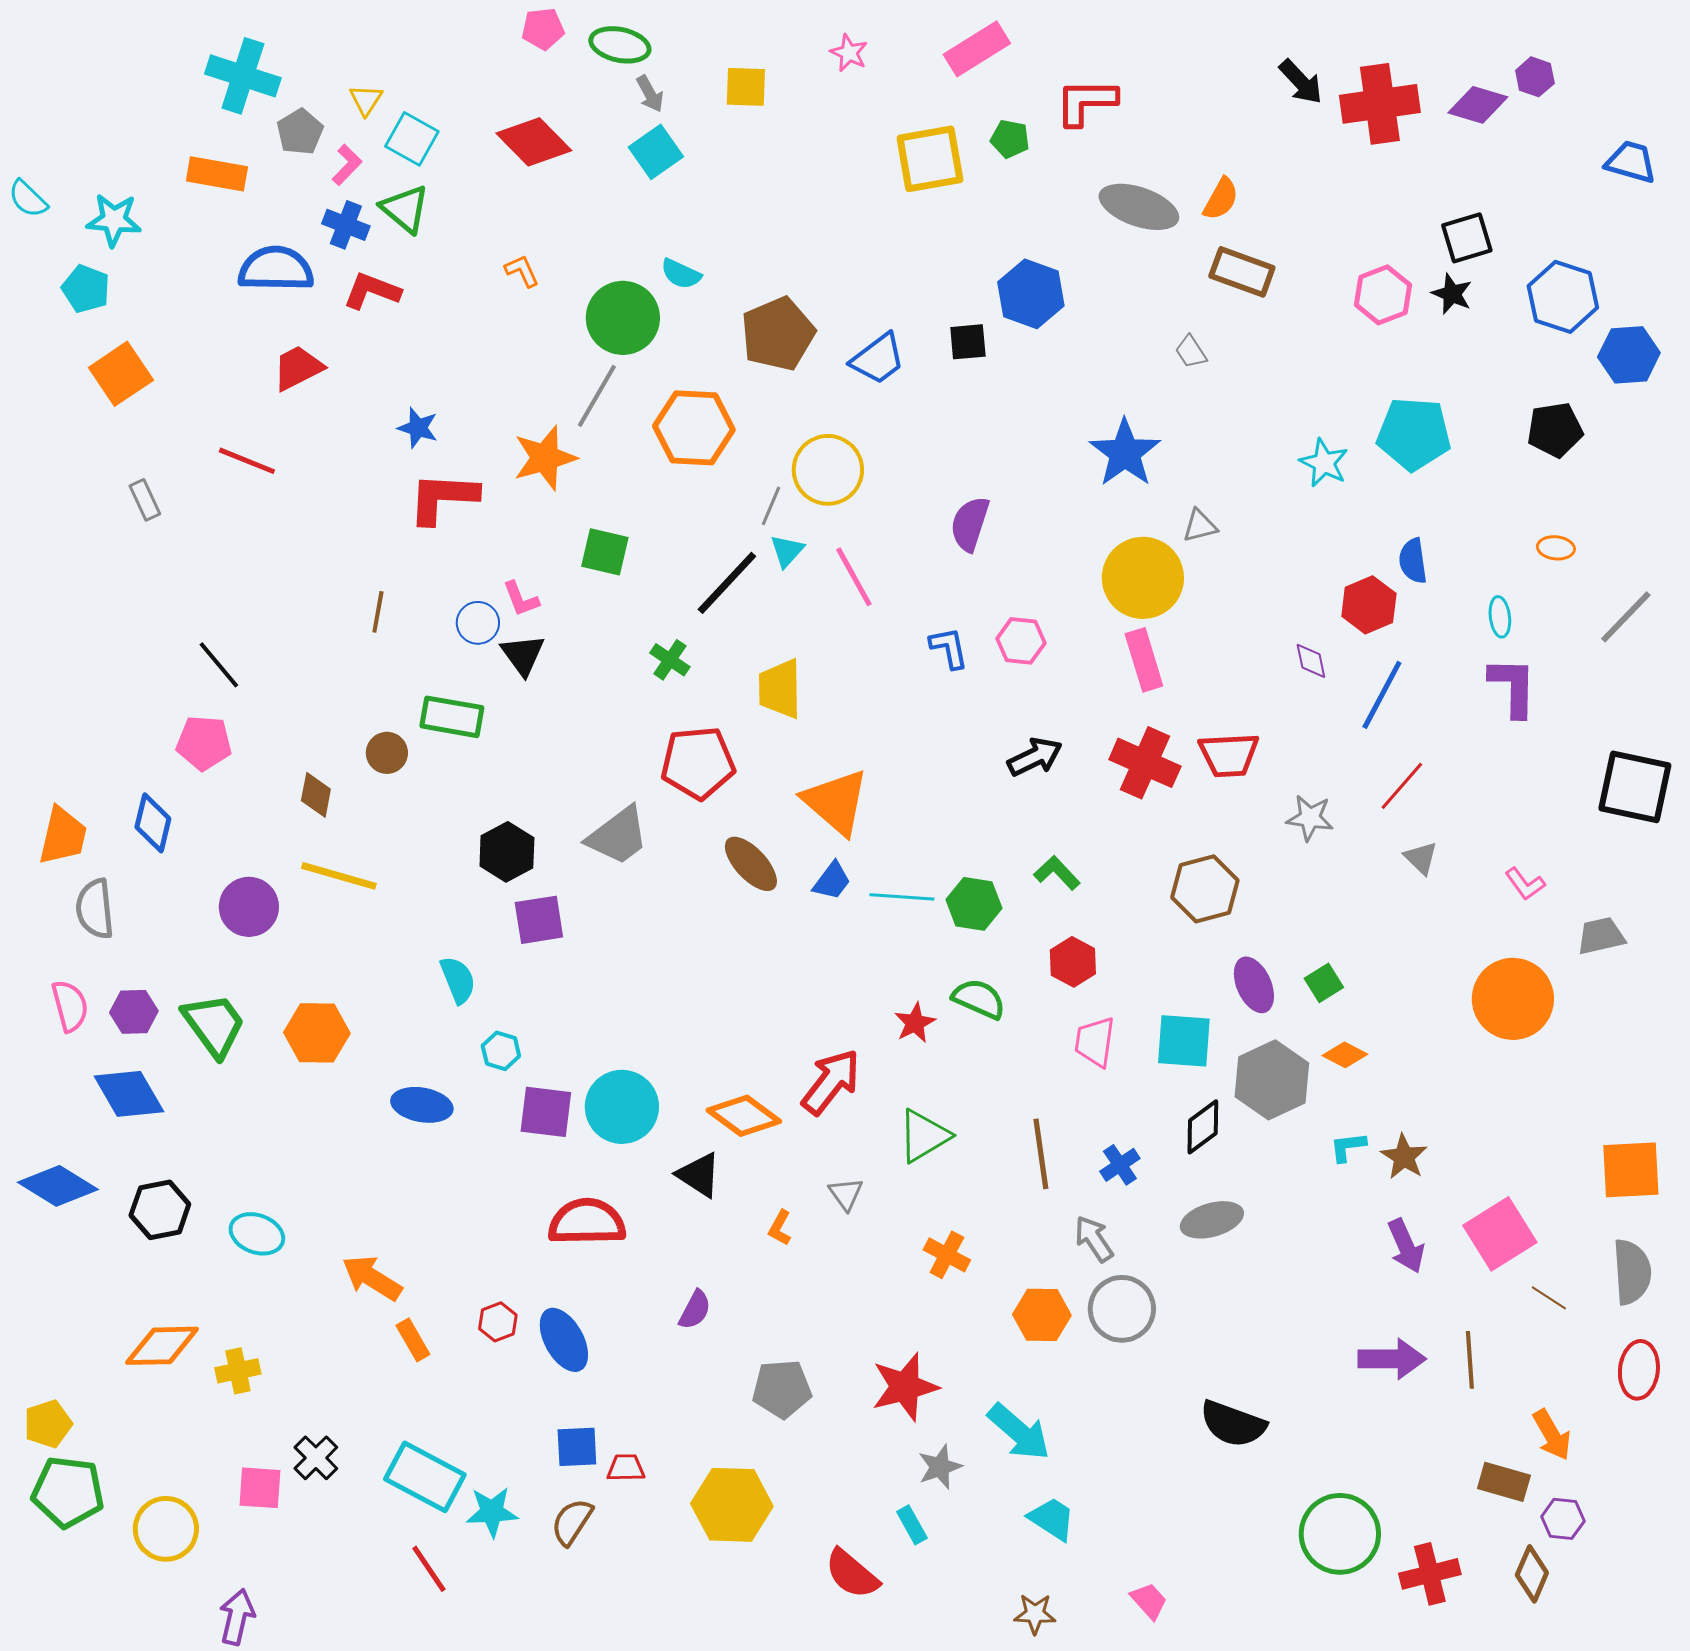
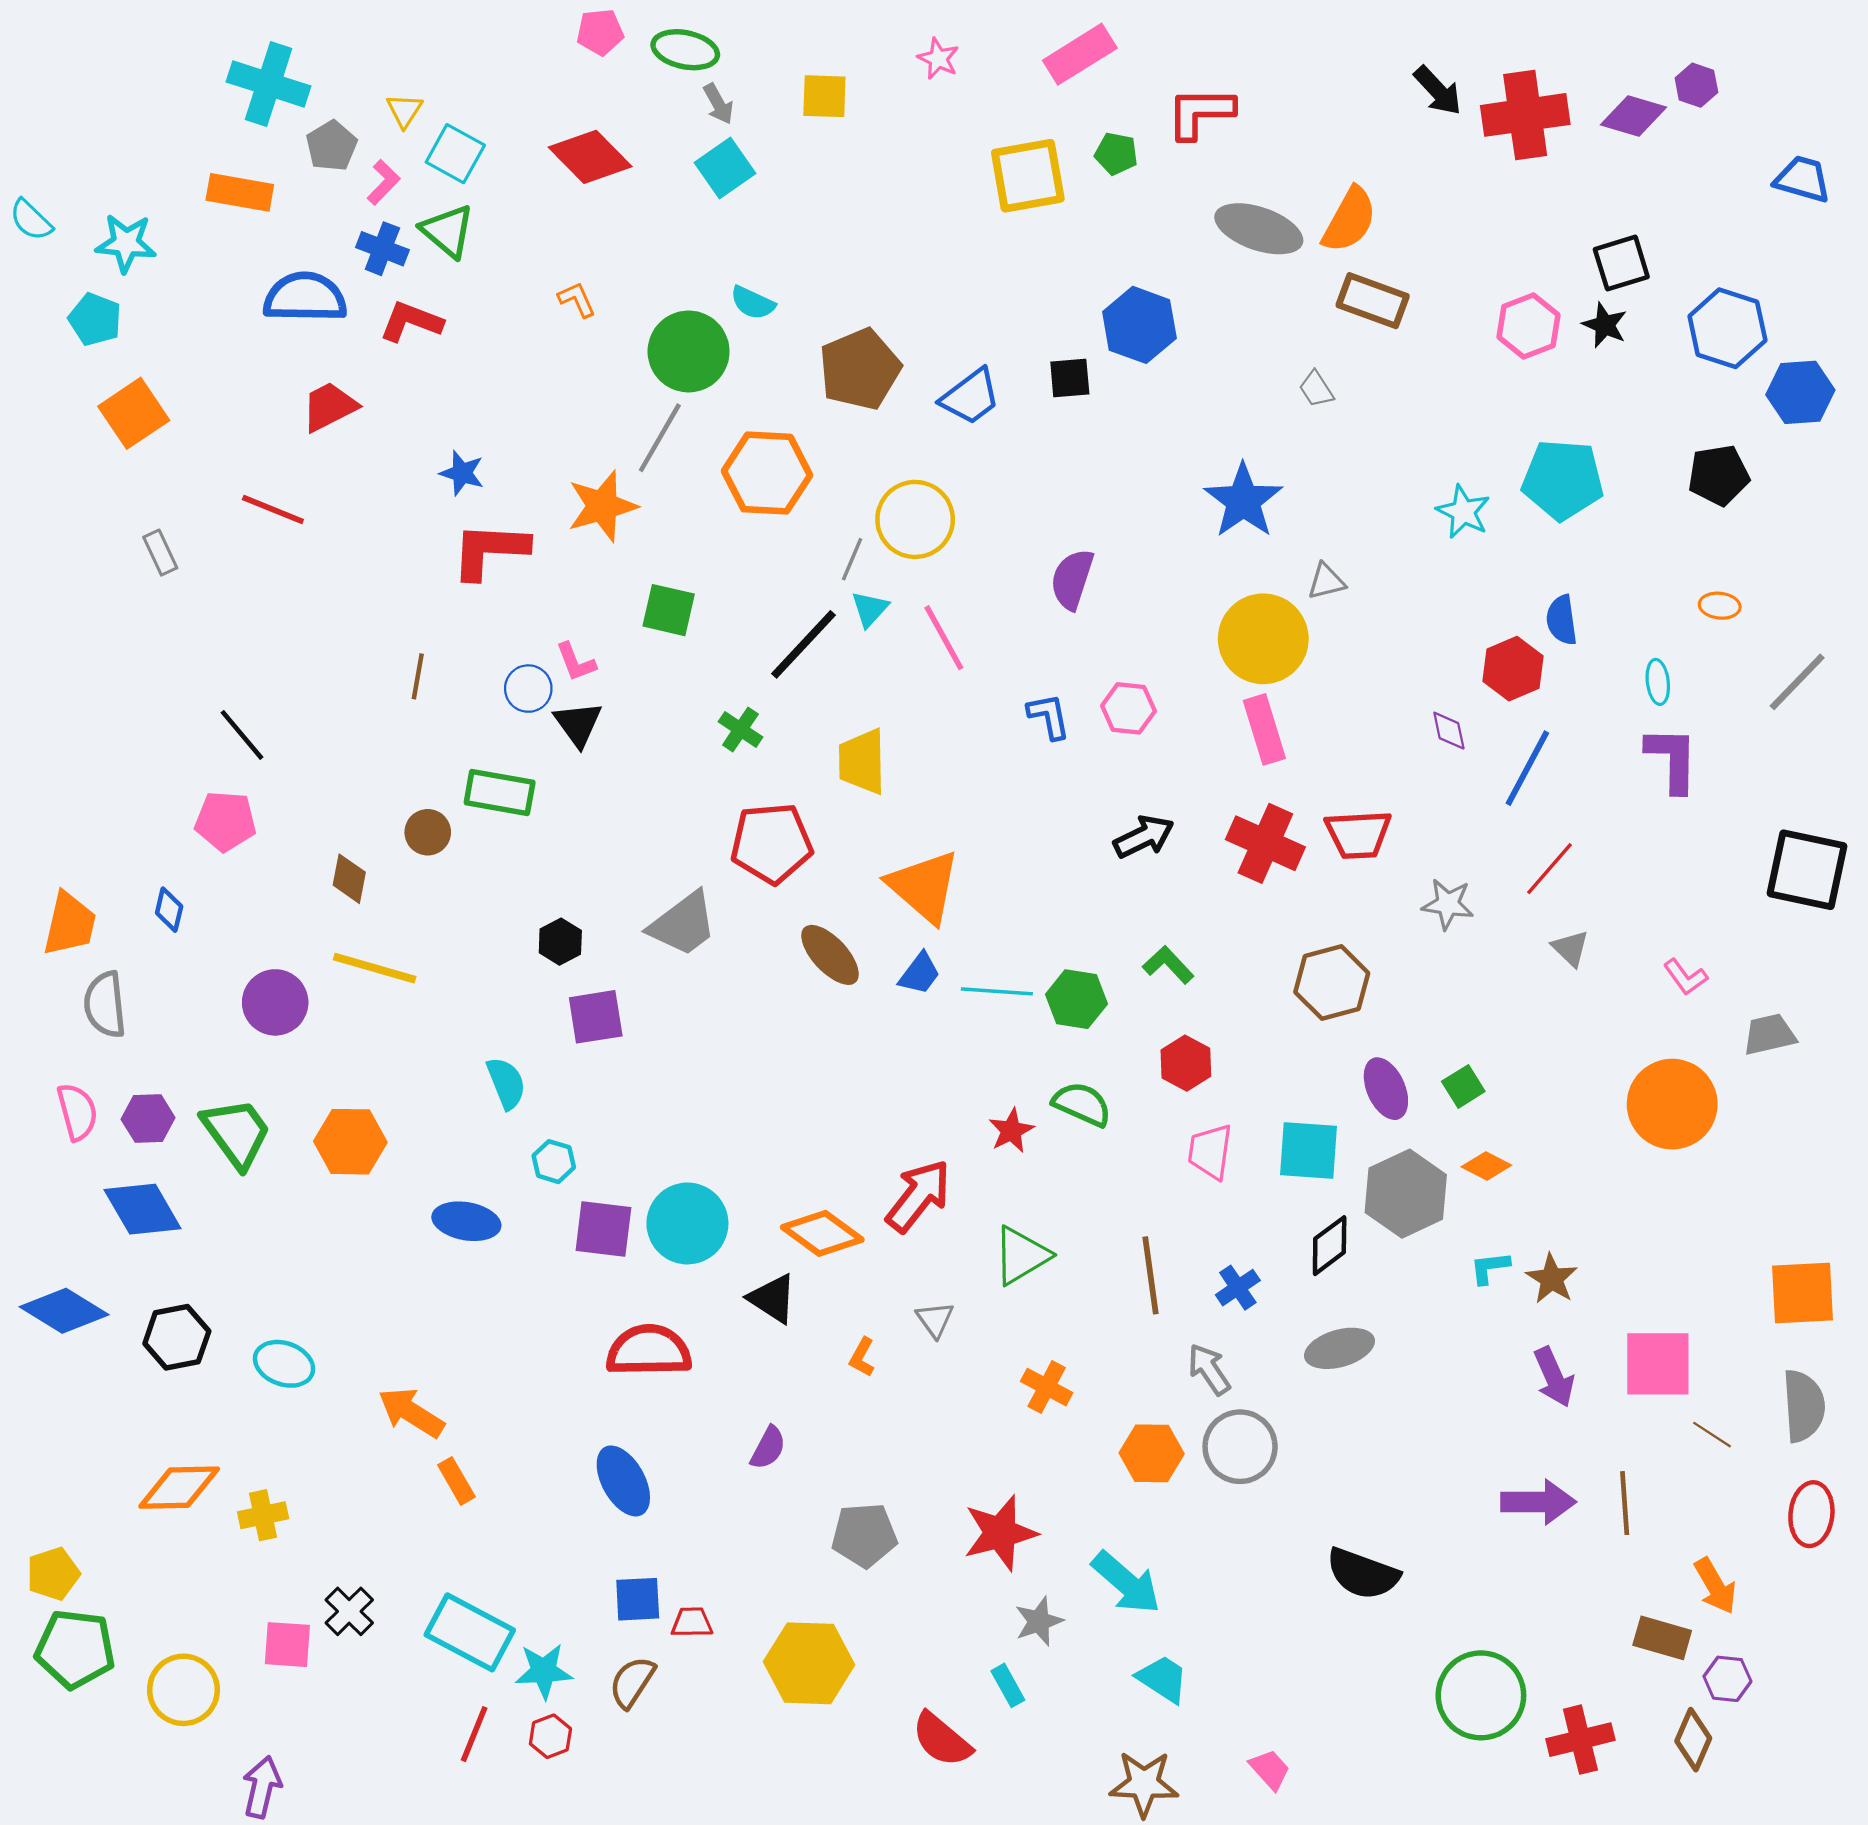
orange semicircle: (1221, 199) -> (1349, 220), size x1.4
blue diamond: (153, 823) -> (169, 910), size x0.7
black hexagon: (507, 852) -> (560, 942), size x0.7
pink square: (1500, 1234) -> (1658, 1364), turned 32
red hexagon: (498, 1322) -> (550, 1736), moved
red line: (429, 1569) -> (474, 1734), turned 56
brown star: (1035, 1614) -> (1144, 1784), size x1.5

